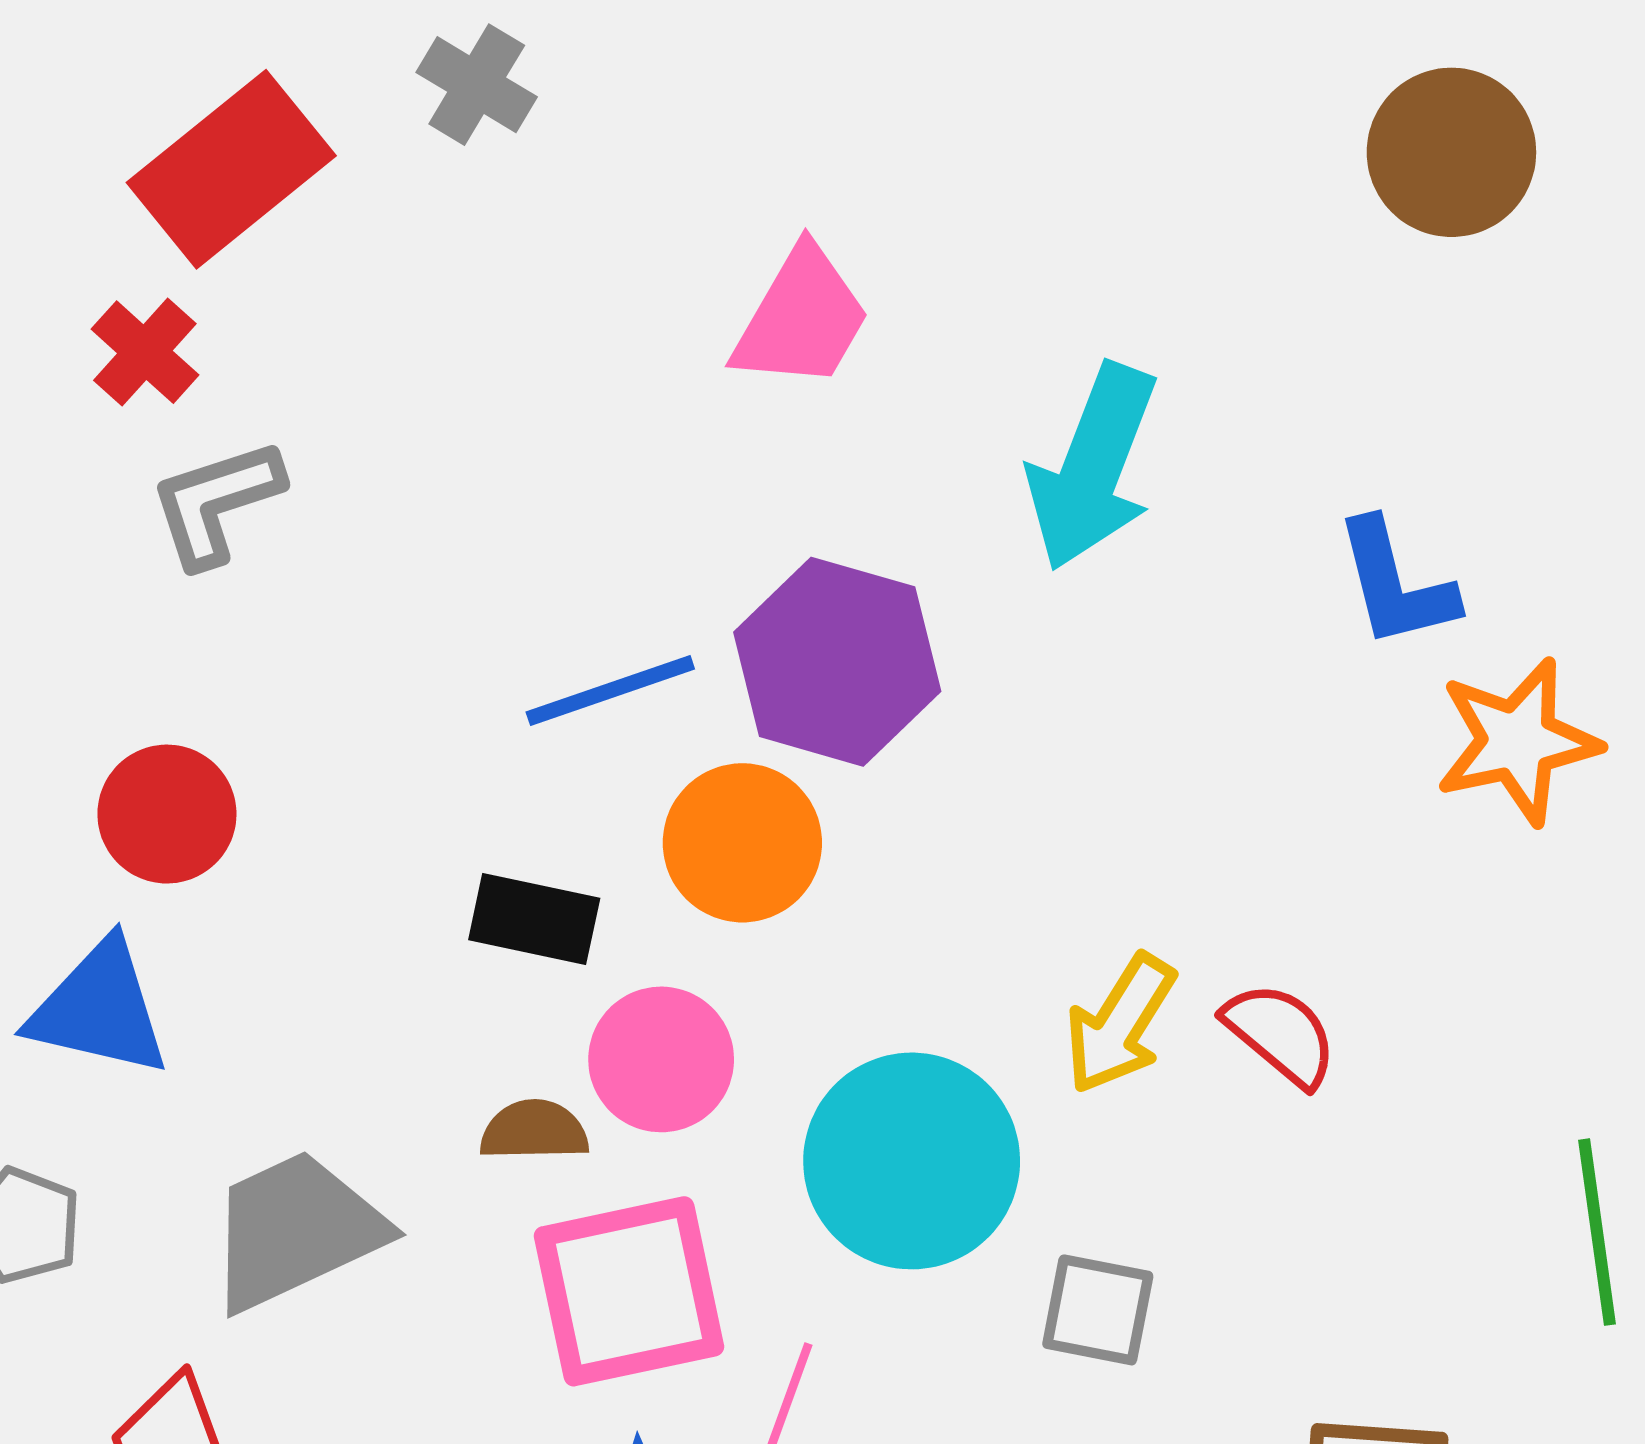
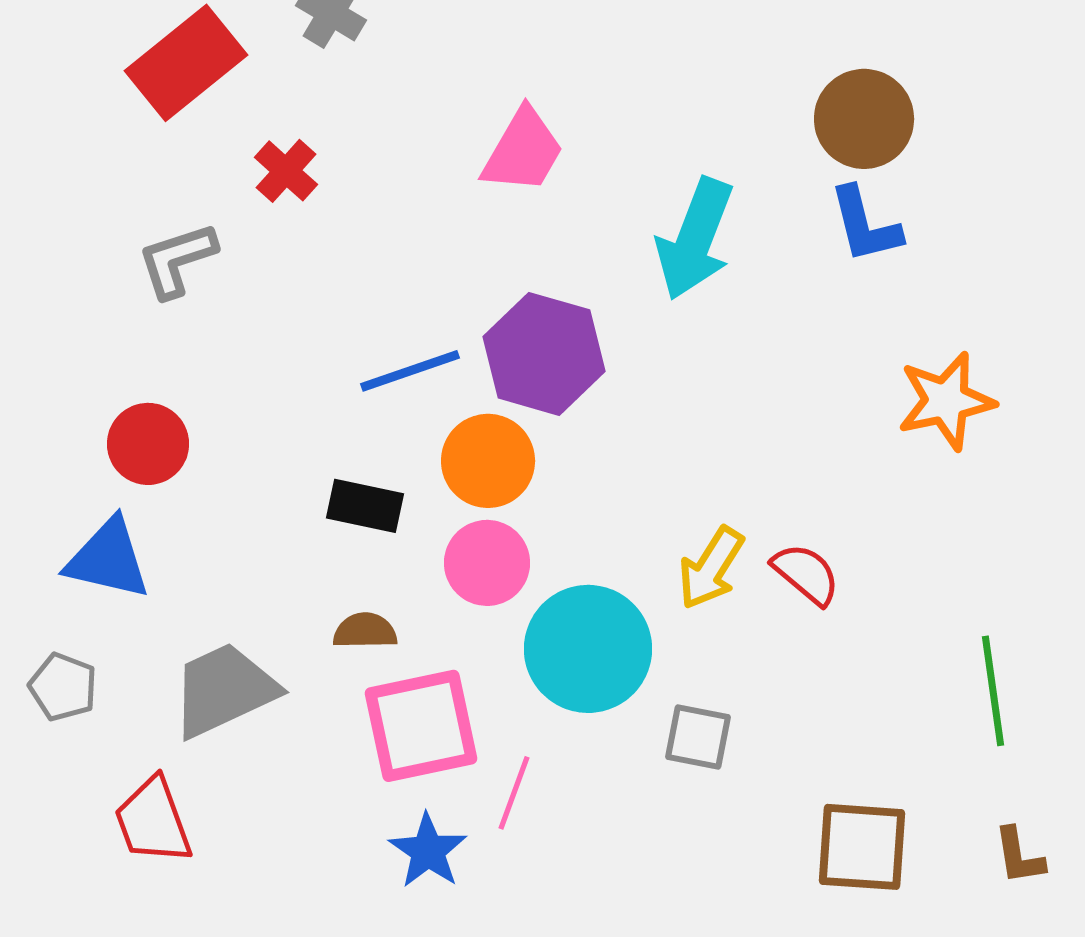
brown circle: (1451, 152) -> (864, 119), moved
red cross: (145, 352) -> (286, 171), moved
blue L-shape: (1396, 584) -> (865, 225), moved
pink circle: (661, 1059) -> (487, 563), moved

